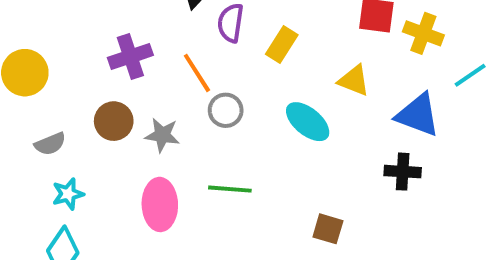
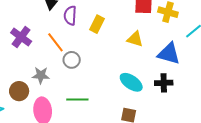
purple cross: (130, 56) -> (21, 37), turned -30
brown circle: (114, 121) -> (19, 91), moved
cyan ellipse: (308, 122) -> (131, 82), moved

